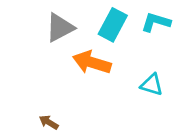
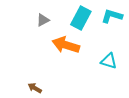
gray triangle: (60, 28) -> (43, 20), size x0.6

